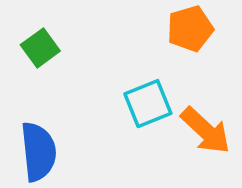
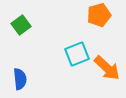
blue semicircle: (38, 152) -> (20, 79), size x0.7

